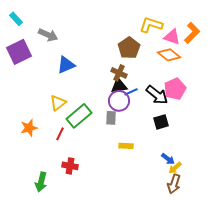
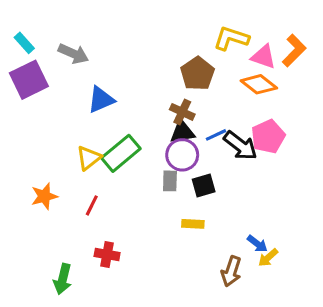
cyan rectangle: (16, 19) -> (24, 43), moved
blue line: (131, 92) -> (216, 135), moved
green rectangle: (79, 116) -> (121, 153), moved
black square: (161, 122) -> (204, 186), moved
brown arrow: (174, 184) -> (231, 271), moved

